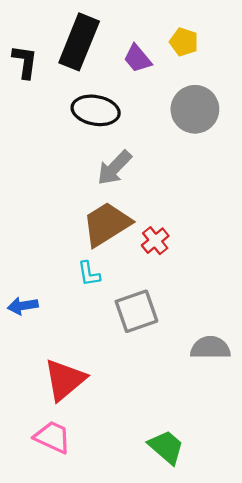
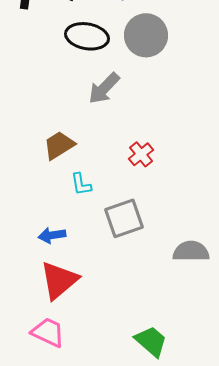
gray circle: (195, 109) -> (146, 35), moved
brown trapezoid: (107, 224) -> (59, 145), moved, size x0.7
blue arrow: (23, 306) -> (52, 235), moved

